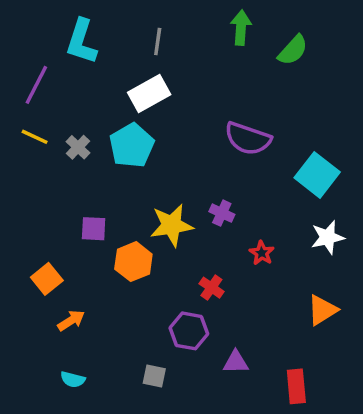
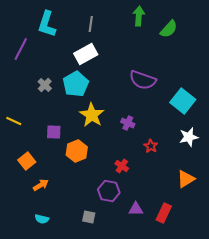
yellow line: (35, 137) -> (14, 121), moved
yellow star: (172, 225) -> (92, 115), moved, turned -30
red rectangle: (296, 386) -> (164, 213), moved, turned 30

